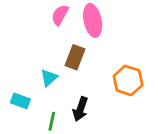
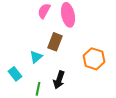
cyan rectangle: (20, 101) -> (15, 74), turned 32

